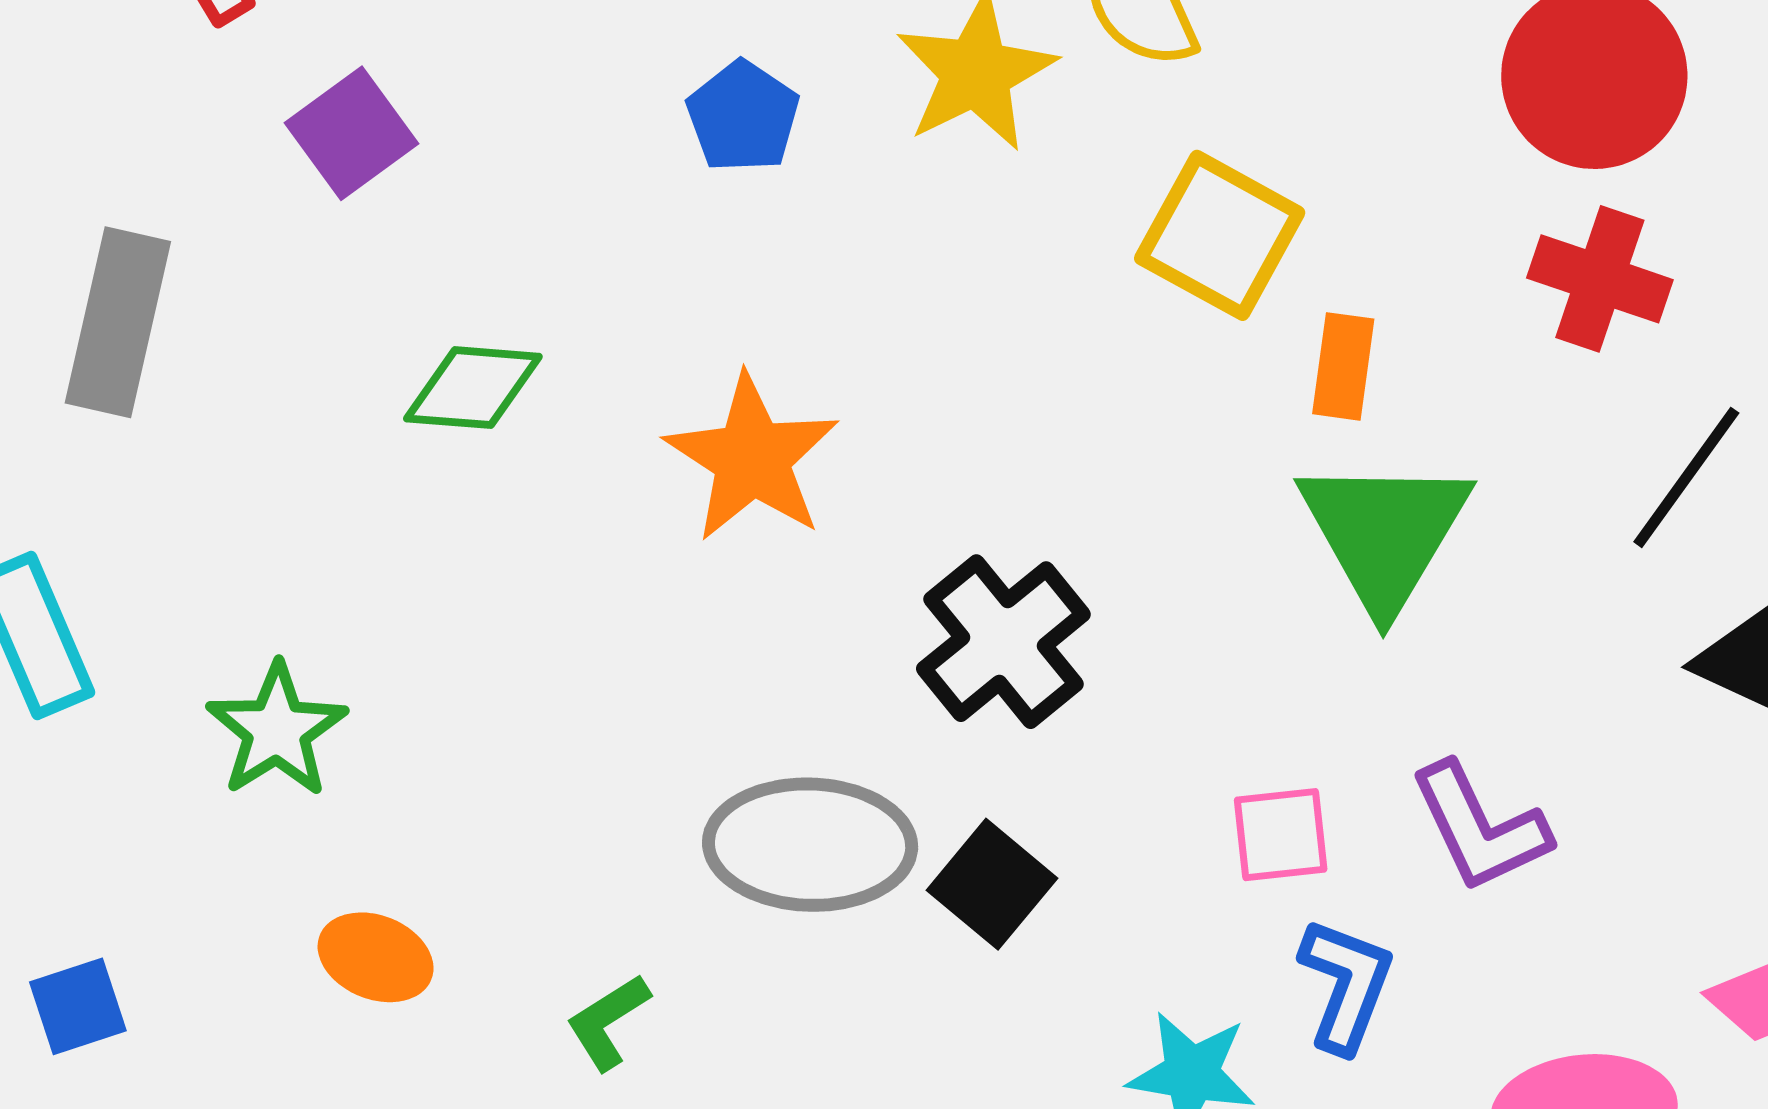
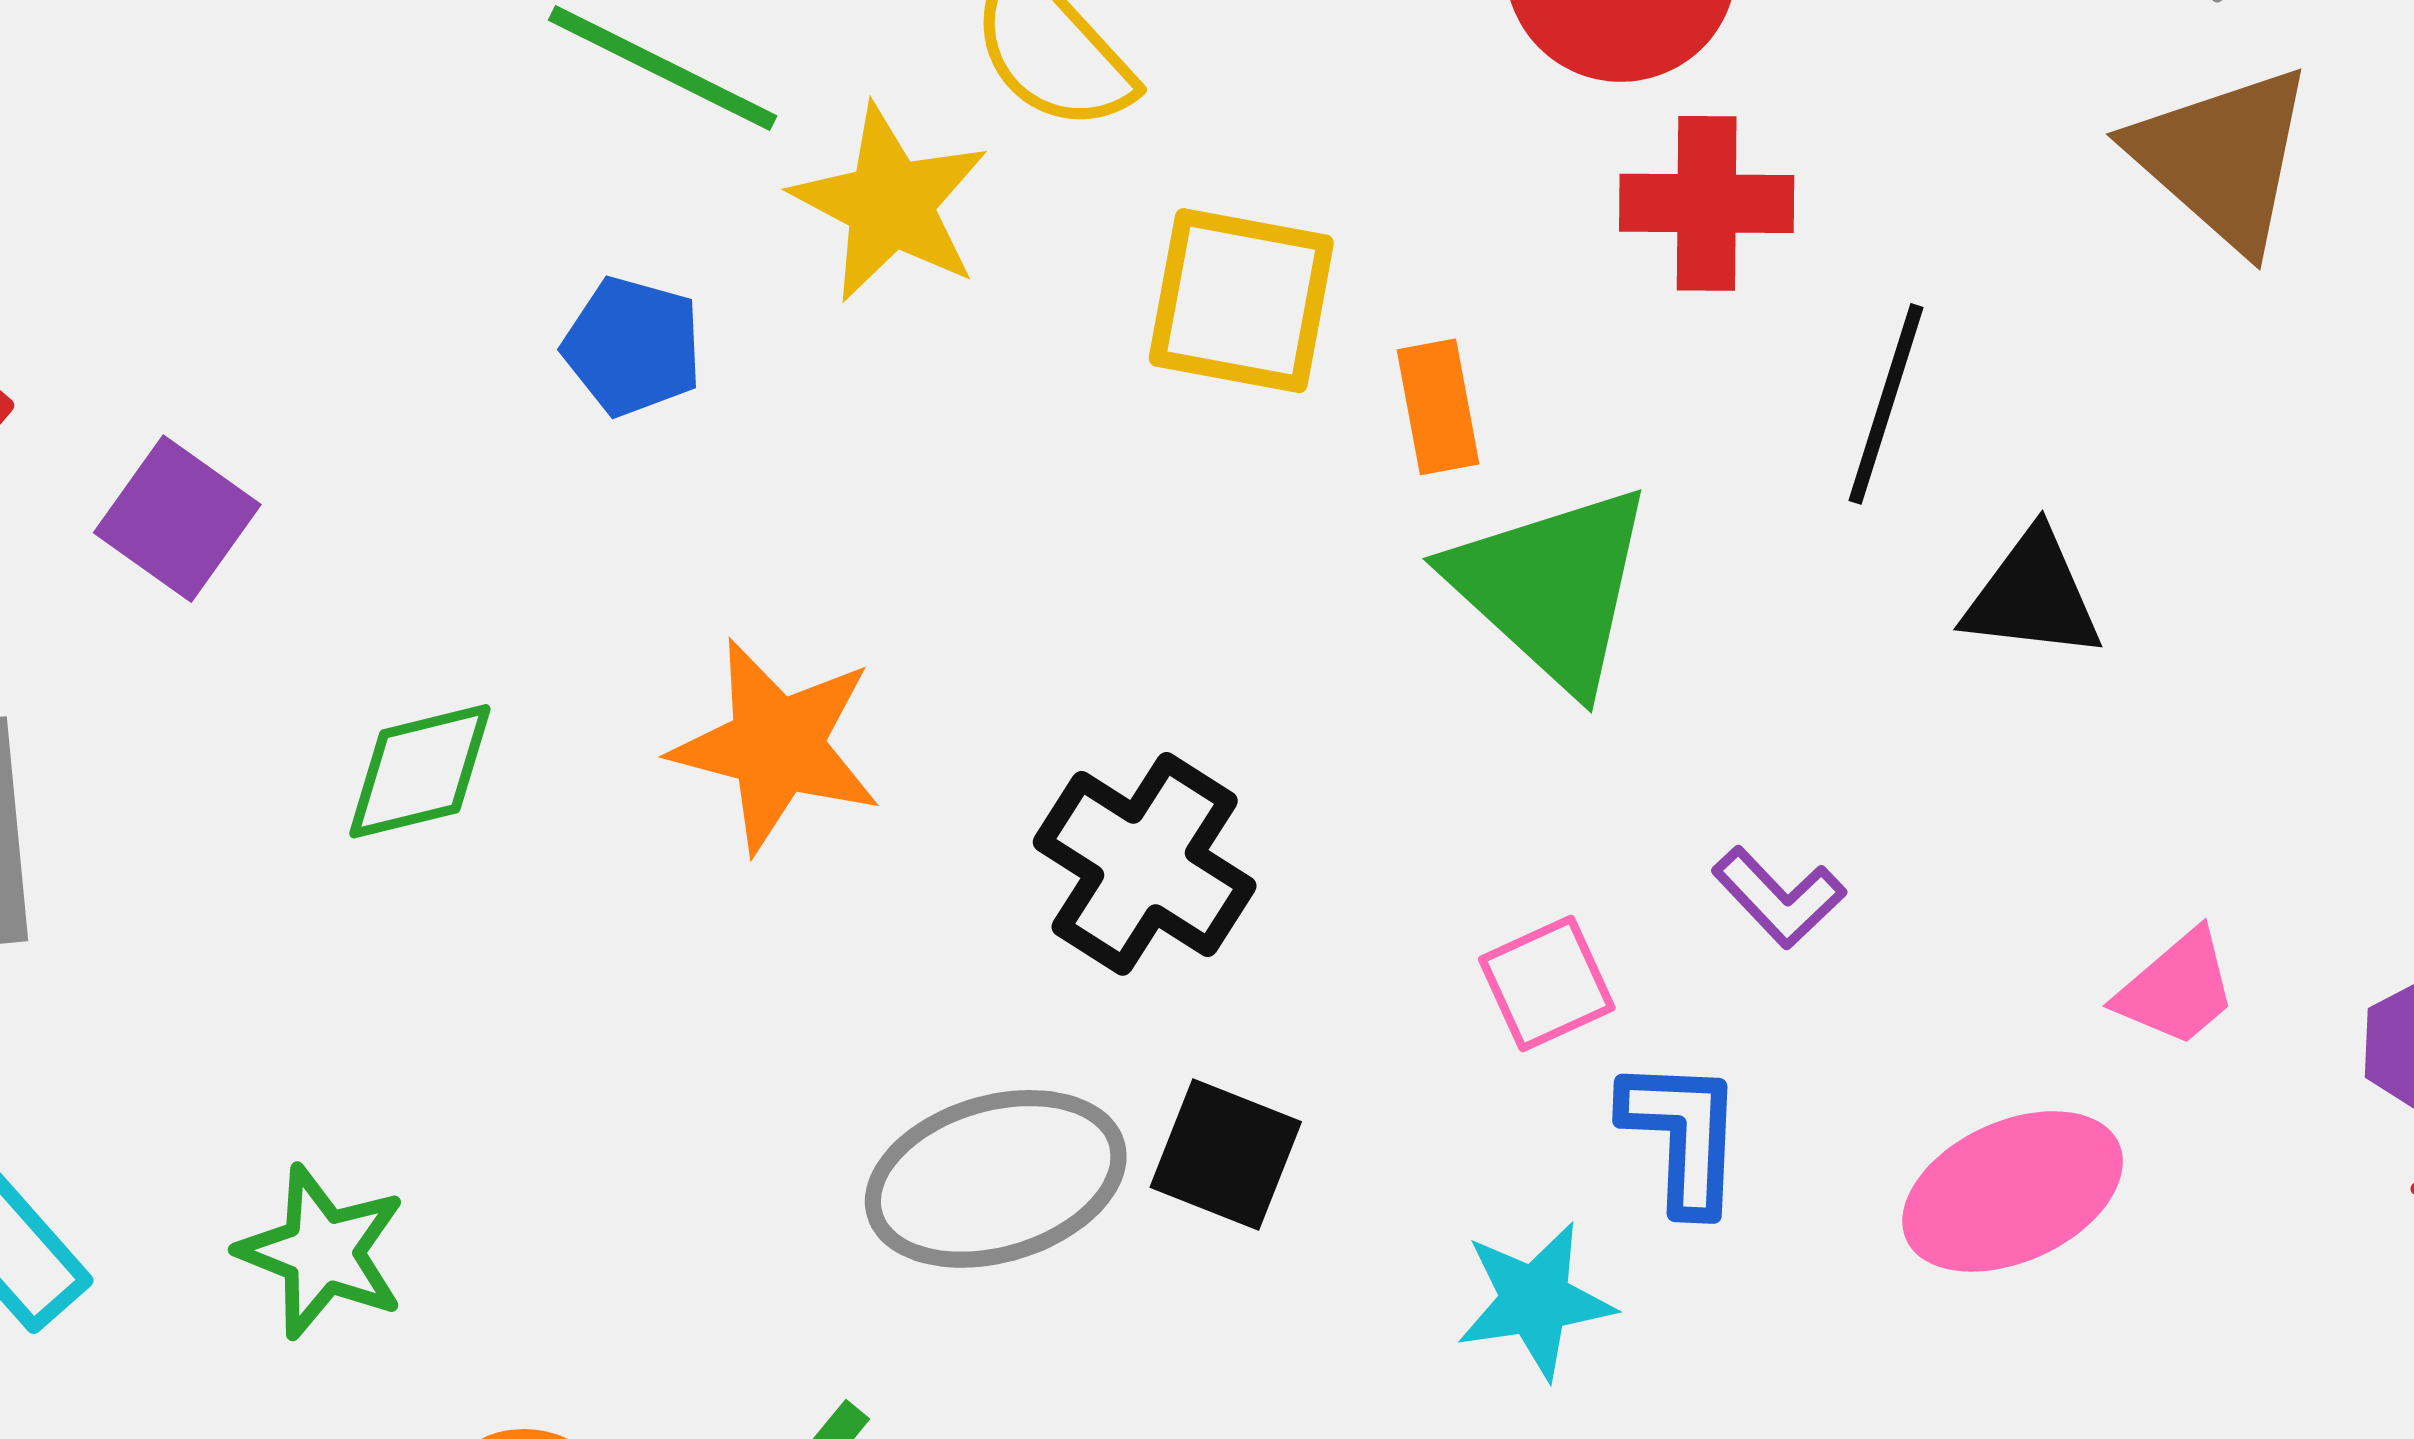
purple L-shape: (1480, 827) -> (1779, 897), size x0.7

